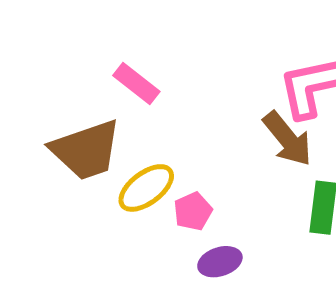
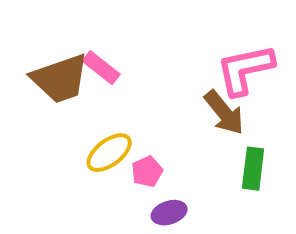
brown trapezoid: (86, 150) -> (60, 79), moved

